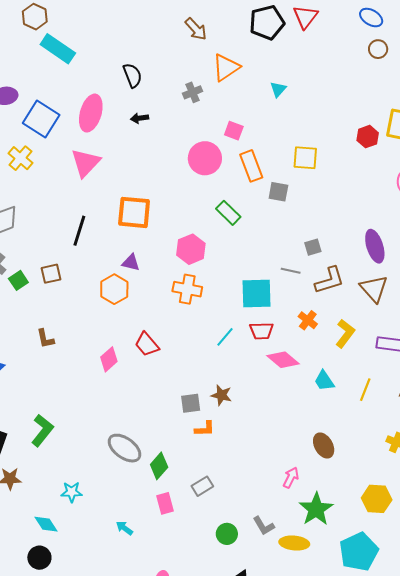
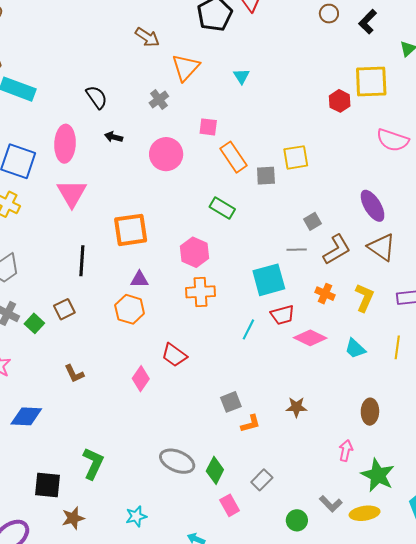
black arrow: (140, 118) -> (114, 137), turned 36
pink circle: (205, 158) -> (166, 154), moved
yellow square: (305, 158) -> (296, 157), moved
brown star: (221, 395) -> (296, 407), moved
brown ellipse: (324, 445) -> (370, 412), turned 45

